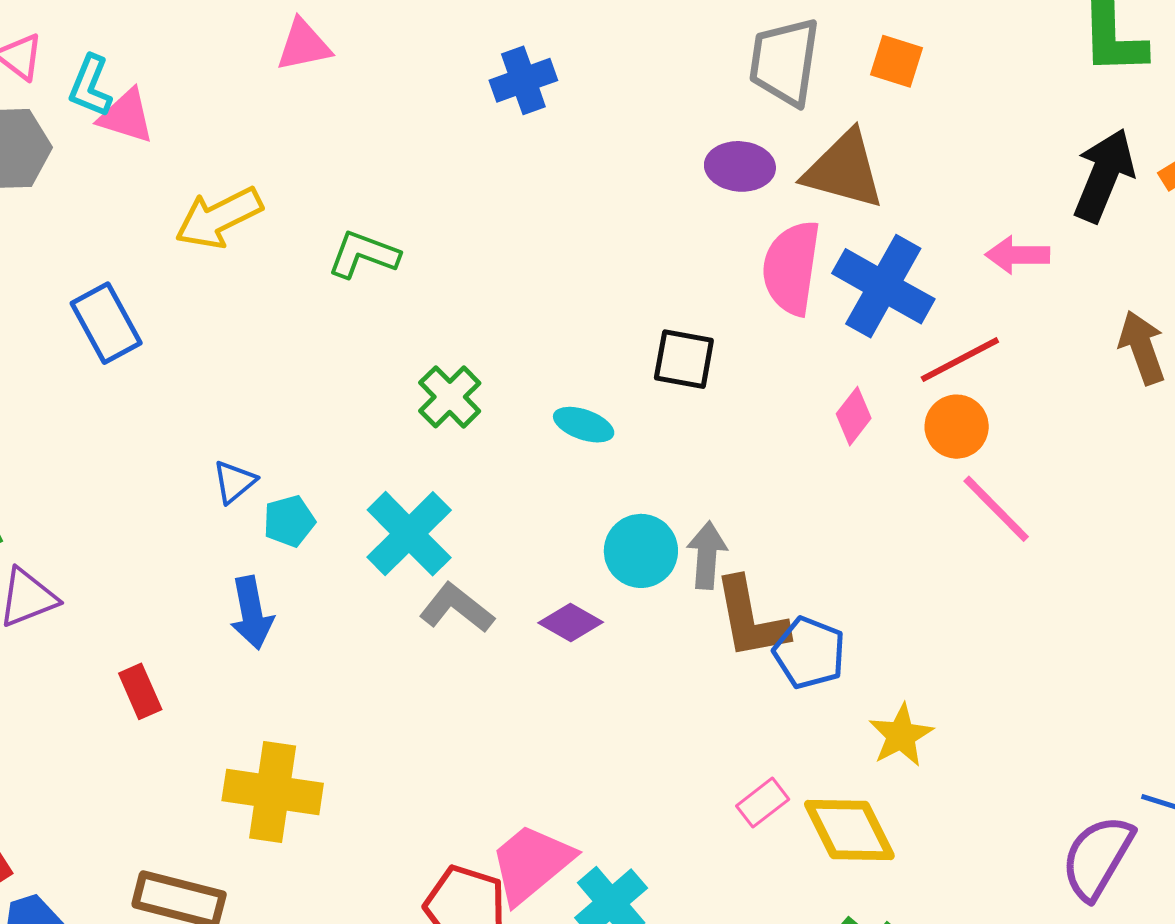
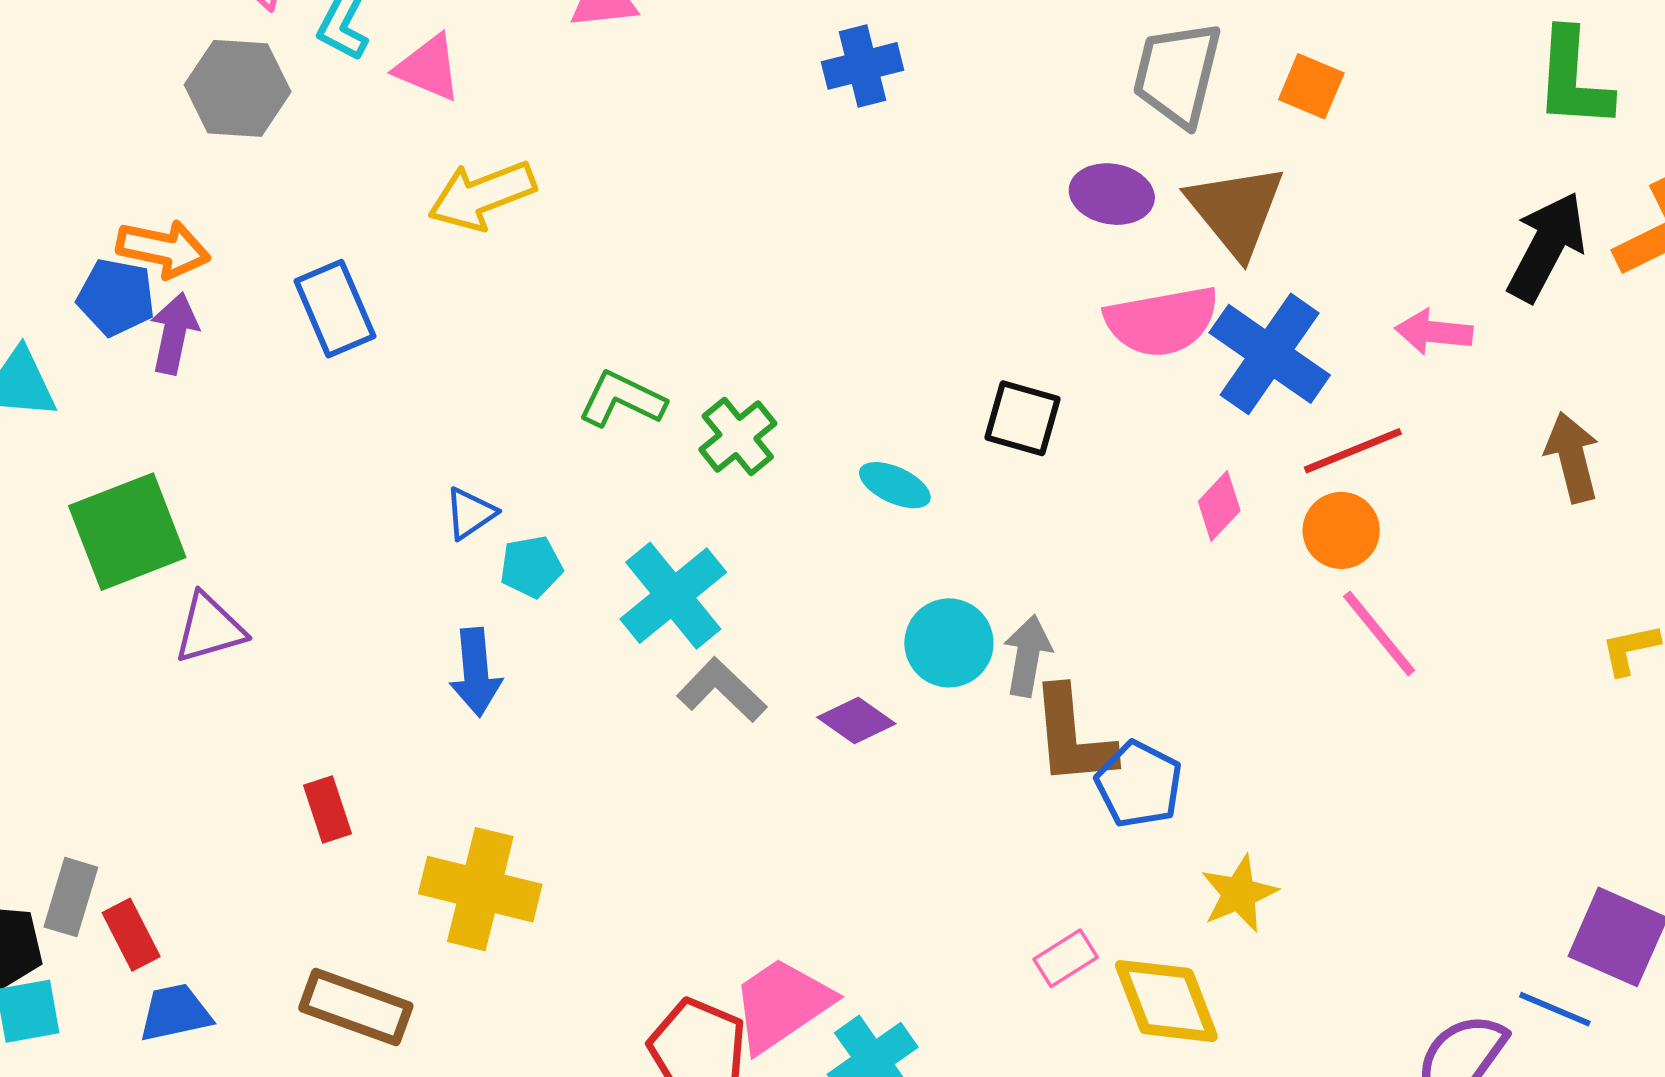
pink triangle: (126, 116) -> (428, 68), moved
brown triangle: (844, 170) -> (1236, 210), turned 30
green L-shape: (363, 254) -> (622, 399), moved
pink semicircle: (791, 268) -> (1162, 321), turned -114
red rectangle: (140, 691) -> (328, 810), moved

